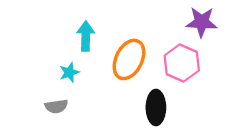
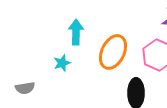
gray semicircle: (56, 106) -> (25, 88), moved

